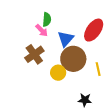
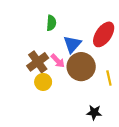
pink arrow: (42, 30) -> (58, 61), moved
yellow circle: (58, 73) -> (43, 82), moved

